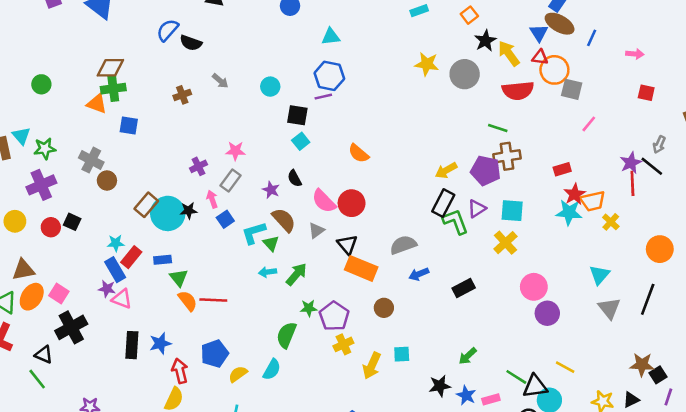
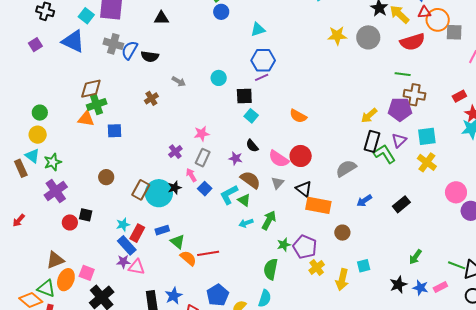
brown cross: (507, 156) -> (414, 95), turned 30
gray cross: (91, 160) -> (113, 44), moved
yellow circle: (15, 221) -> (38, 135), moved
gray semicircle: (403, 245) -> (346, 168), moved

